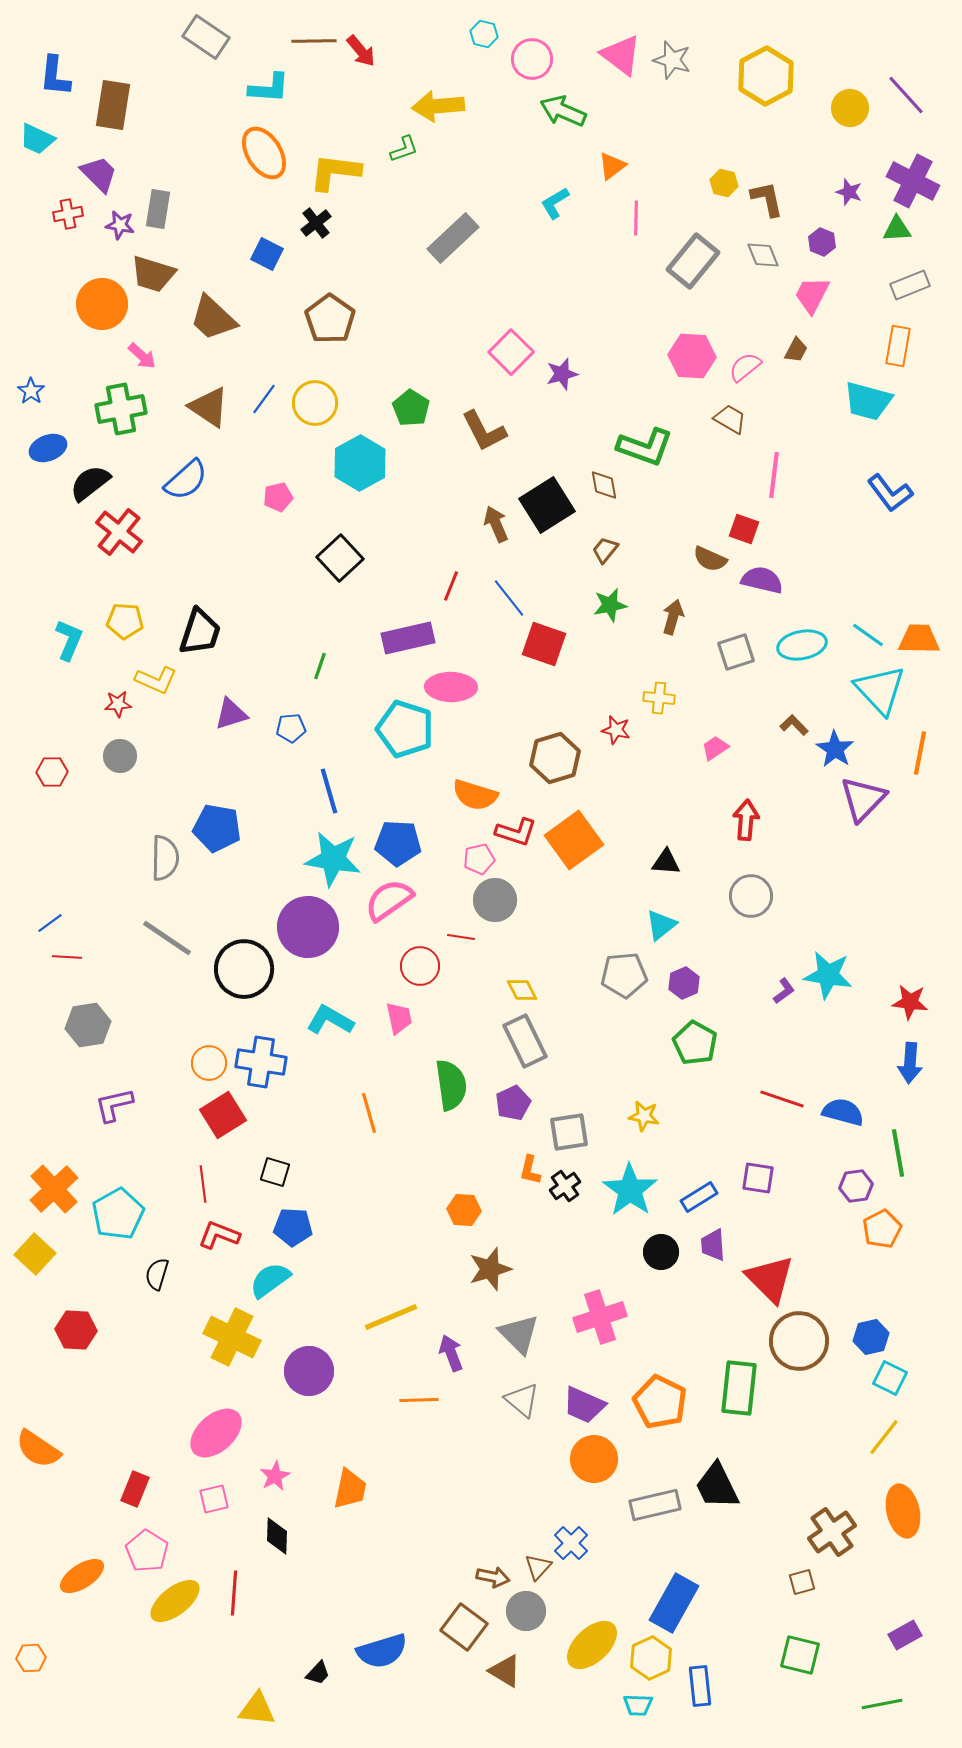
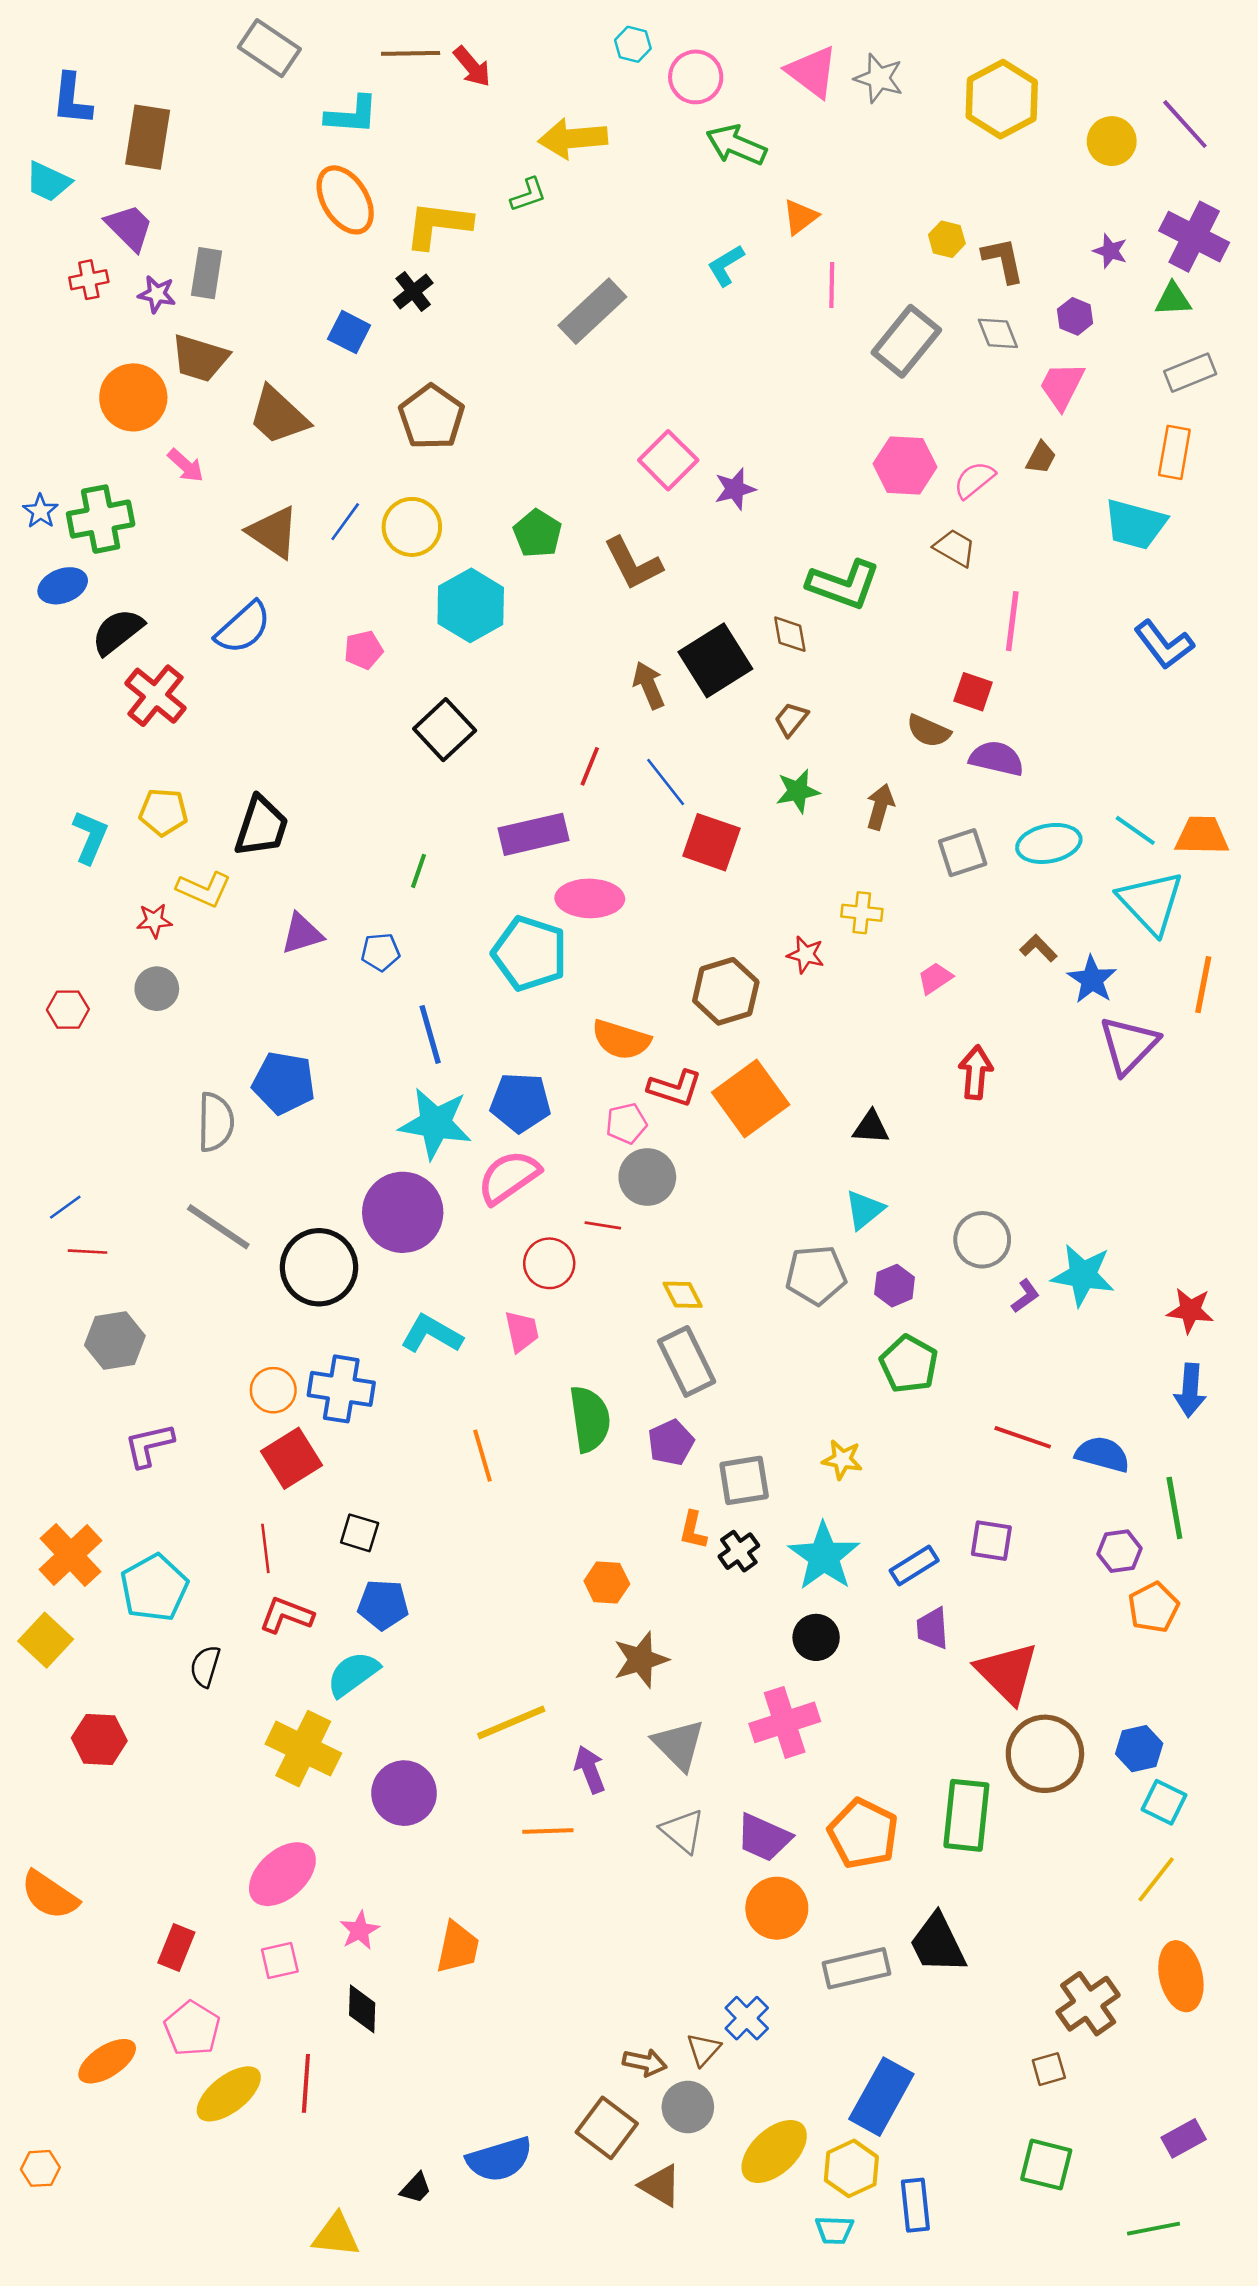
green cross: (121, 409) -> (101, 519), moved
gray circle: (751, 896) -> (982, 1240), moved
black circle: (661, 1252) -> (816, 1637), moved

